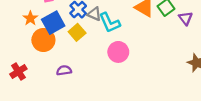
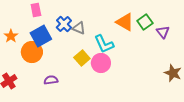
orange star: (30, 18) -> (11, 36), moved
cyan L-shape: (110, 23) -> (104, 44), moved
yellow square: (77, 32) -> (82, 58), moved

